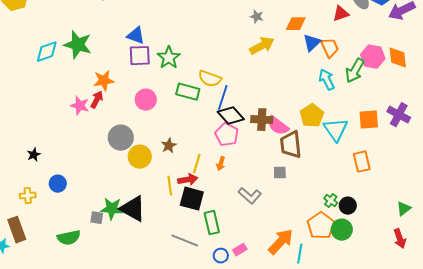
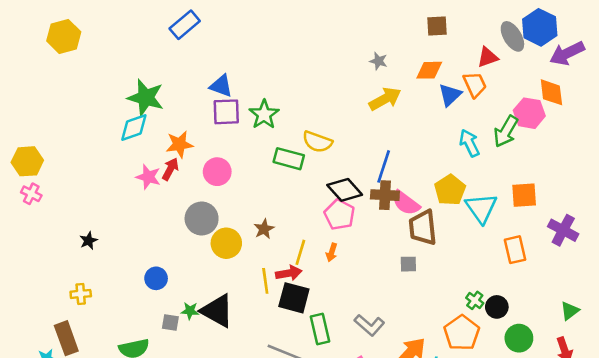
orange trapezoid: (330, 48) -> (475, 85), moved
cyan diamond: (47, 52) -> (134, 127), moved
orange diamond: (398, 58) -> (551, 92), moved
blue line: (223, 98) -> (384, 166), moved
pink circle: (146, 100) -> (217, 172), moved
purple cross: (399, 115) -> (563, 230), moved
blue circle: (58, 184) -> (156, 278), moved
gray L-shape: (250, 196) -> (369, 325), moved
green star: (112, 209) -> (190, 311), size x0.6
green circle: (342, 230) -> (519, 338), moved

